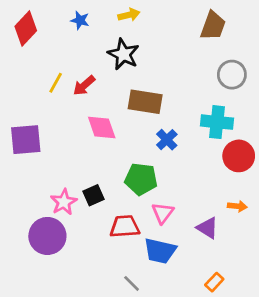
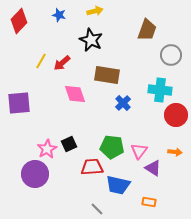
brown trapezoid: (213, 26) -> (147, 30), moved
green pentagon: (141, 179) -> (112, 147), moved
pink triangle: (163, 213) -> (139, 151), moved
orange rectangle: (214, 282) -> (149, 202), moved, turned 56

